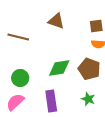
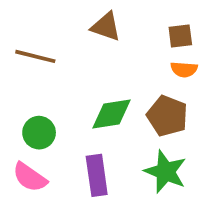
green star: (88, 99) -> (165, 172), size x1.6
pink semicircle: (15, 102) -> (30, 177), turned -102

